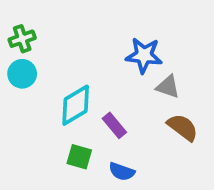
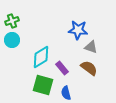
brown semicircle: (183, 127) -> (89, 68), moved
green square: (79, 157) -> (43, 85), size x1.5
blue semicircle: (122, 172) -> (66, 93), turned 56

